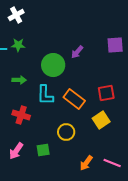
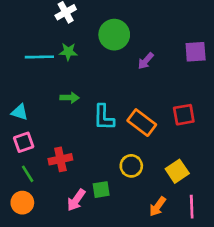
green circle: (53, 65) -> (114, 35), moved
red cross: (21, 115) -> (60, 159), moved, turned -30
yellow square: (101, 120) -> (177, 171), moved
pink arrow: (16, 151) -> (76, 200), moved
pink line: (112, 163) -> (192, 207), turned 66

